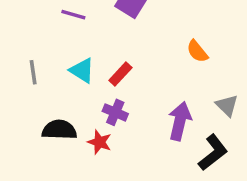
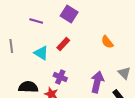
gray line: (33, 72) -> (11, 46), moved
red rectangle: (120, 74) -> (63, 44), moved

